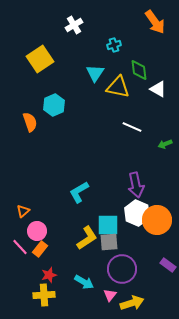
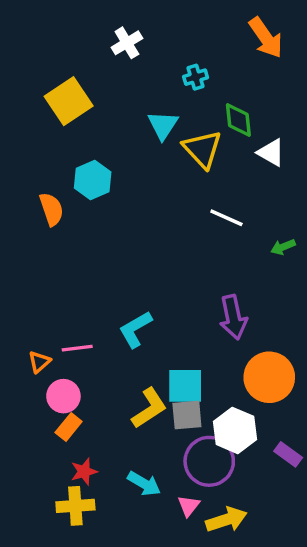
yellow triangle: (118, 87) -> (202, 149), turned 35
white hexagon: (137, 213) -> (235, 430), moved
pink line: (20, 247) -> (77, 348), moved, turned -54

